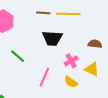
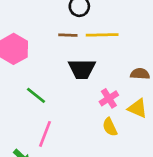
pink line: (44, 77) -> (45, 134), moved
yellow semicircle: (71, 82) -> (110, 127), turned 32

